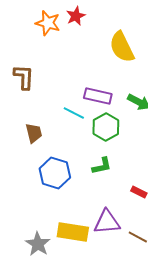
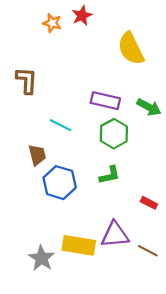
orange star: (48, 23) -> (52, 23), size x0.7
cyan line: (74, 113) -> (61, 125), moved
brown trapezoid: (34, 133) -> (37, 155), moved

